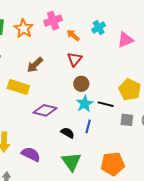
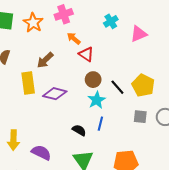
orange arrow: (73, 35) -> (74, 38), moved
red triangle: (75, 59) -> (86, 54), turned -35
yellow rectangle: (18, 87) -> (28, 83), turned 65
black line: (106, 104) -> (117, 87), moved, turned 35
purple diamond: (45, 110) -> (55, 94), moved

